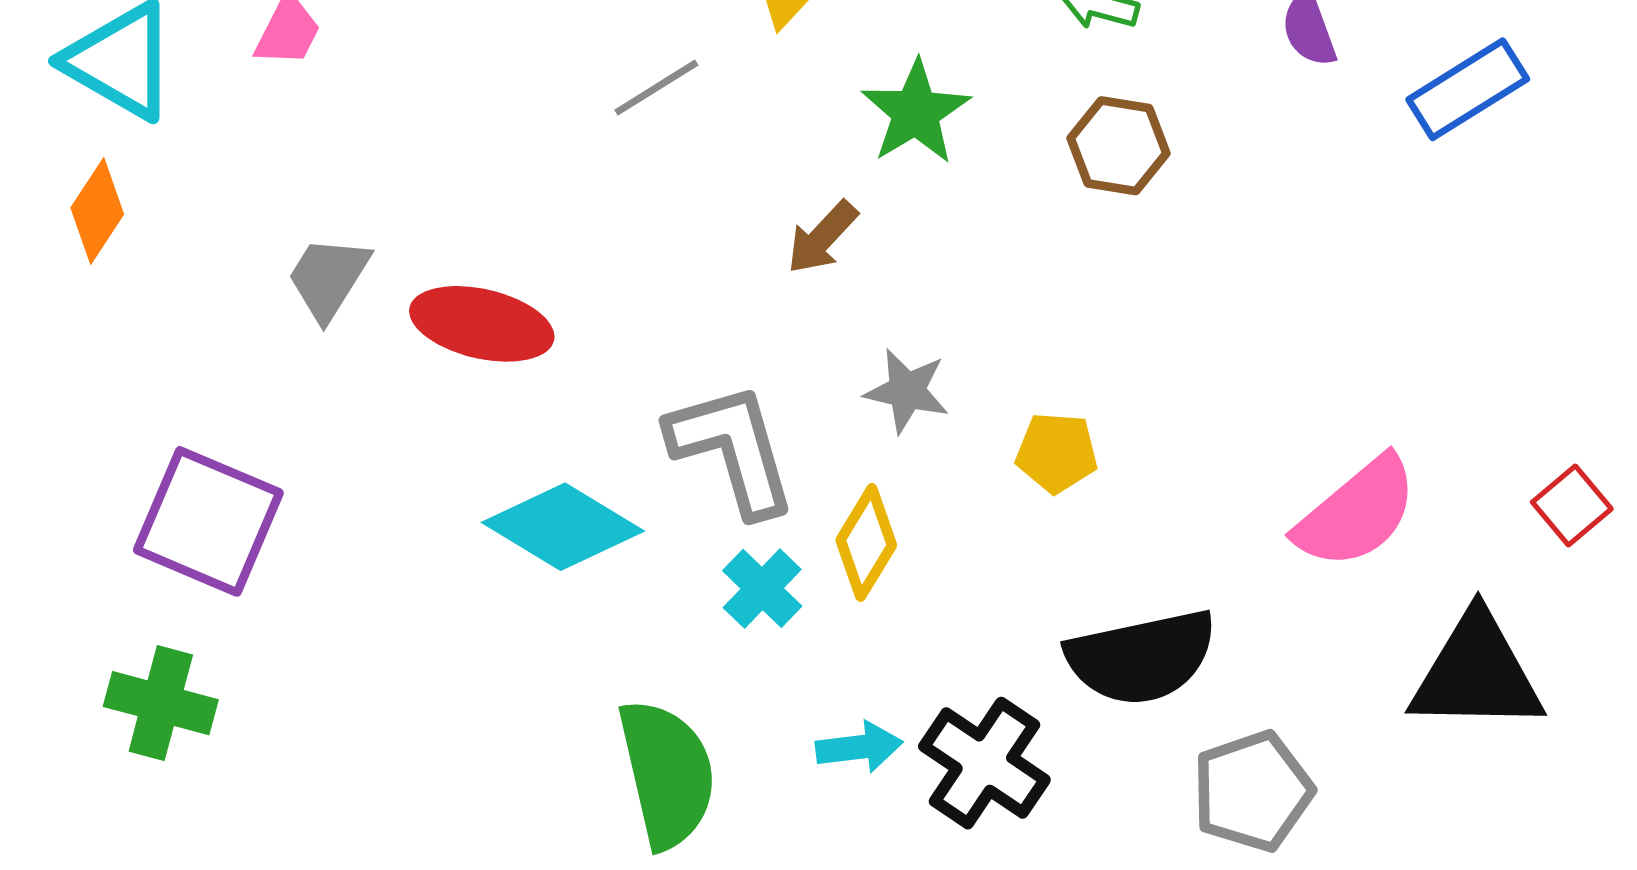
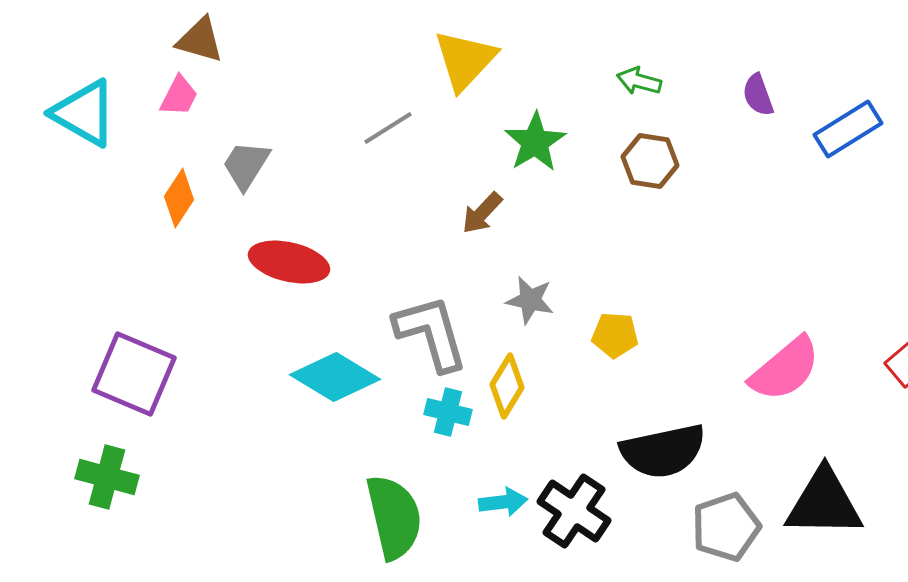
orange diamond: (97, 211) -> (179, 198), moved
gray trapezoid: (328, 278) -> (246, 165), moved
cyan cross: (762, 588) -> (448, 412), turned -30
black triangle: (1477, 673) -> (824, 503), moved

